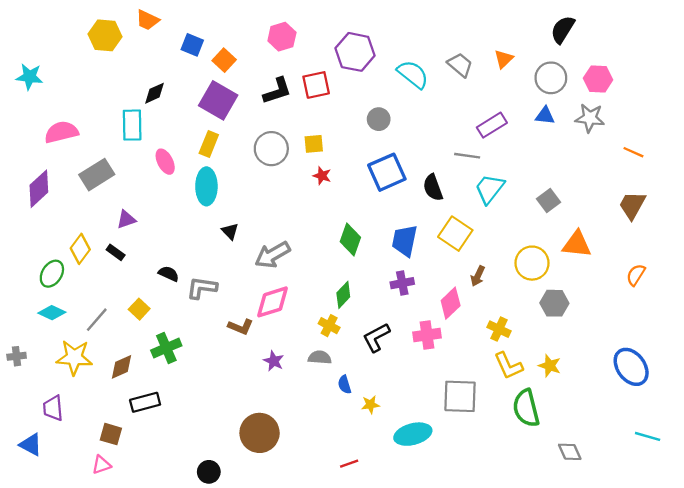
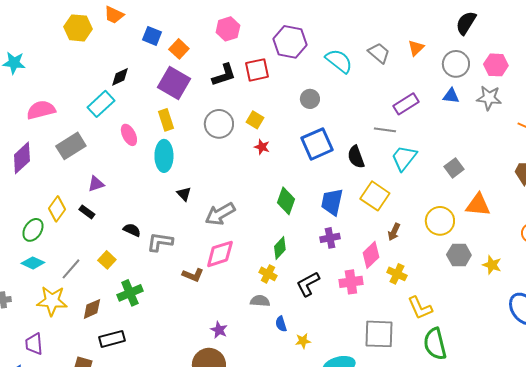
cyan rectangle: (132, 125) -> (101, 104), turned 48
yellow rectangle: (209, 144) -> (166, 120), turned -40
yellow square: (314, 144) -> (255, 120), turned 36
yellow cross: (499, 329) -> (397, 274), moved
purple star: (274, 361) -> (219, 330), moved
yellow star: (550, 366) -> (492, 265), moved

